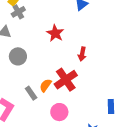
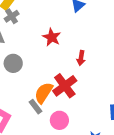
orange semicircle: (46, 85) -> (44, 93), size x1.5
gray rectangle: (31, 93) -> (36, 107), moved

